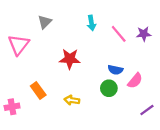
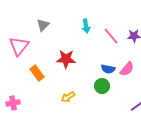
pink semicircle: (135, 81) -> (127, 69), moved
orange rectangle: (38, 90) -> (37, 73), moved
yellow arrow: (72, 100) -> (68, 97), turned -40

